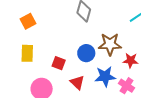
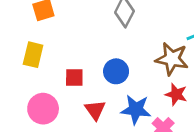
brown star: (110, 44) -> (172, 59), moved
red square: (59, 63) -> (74, 78), turned -32

